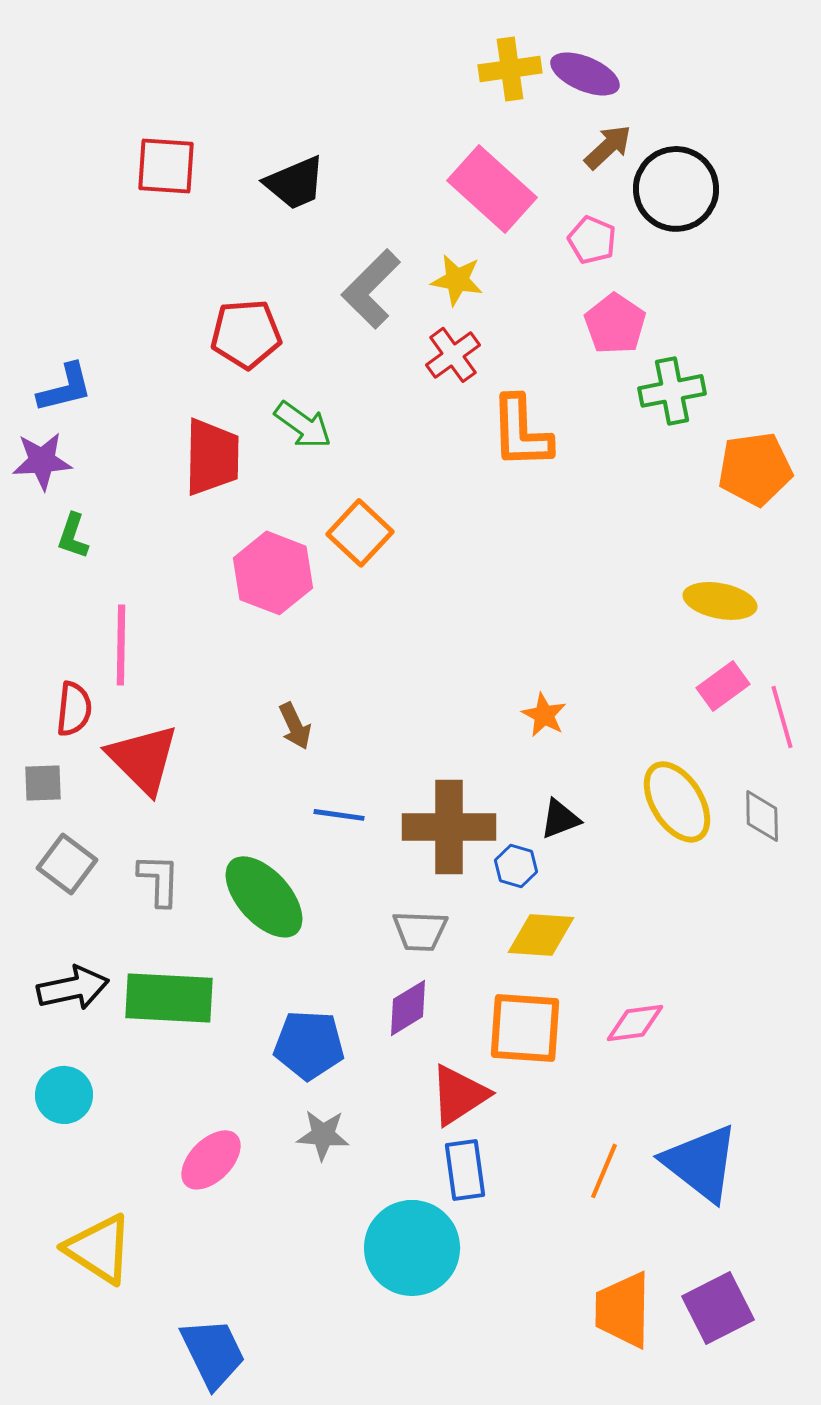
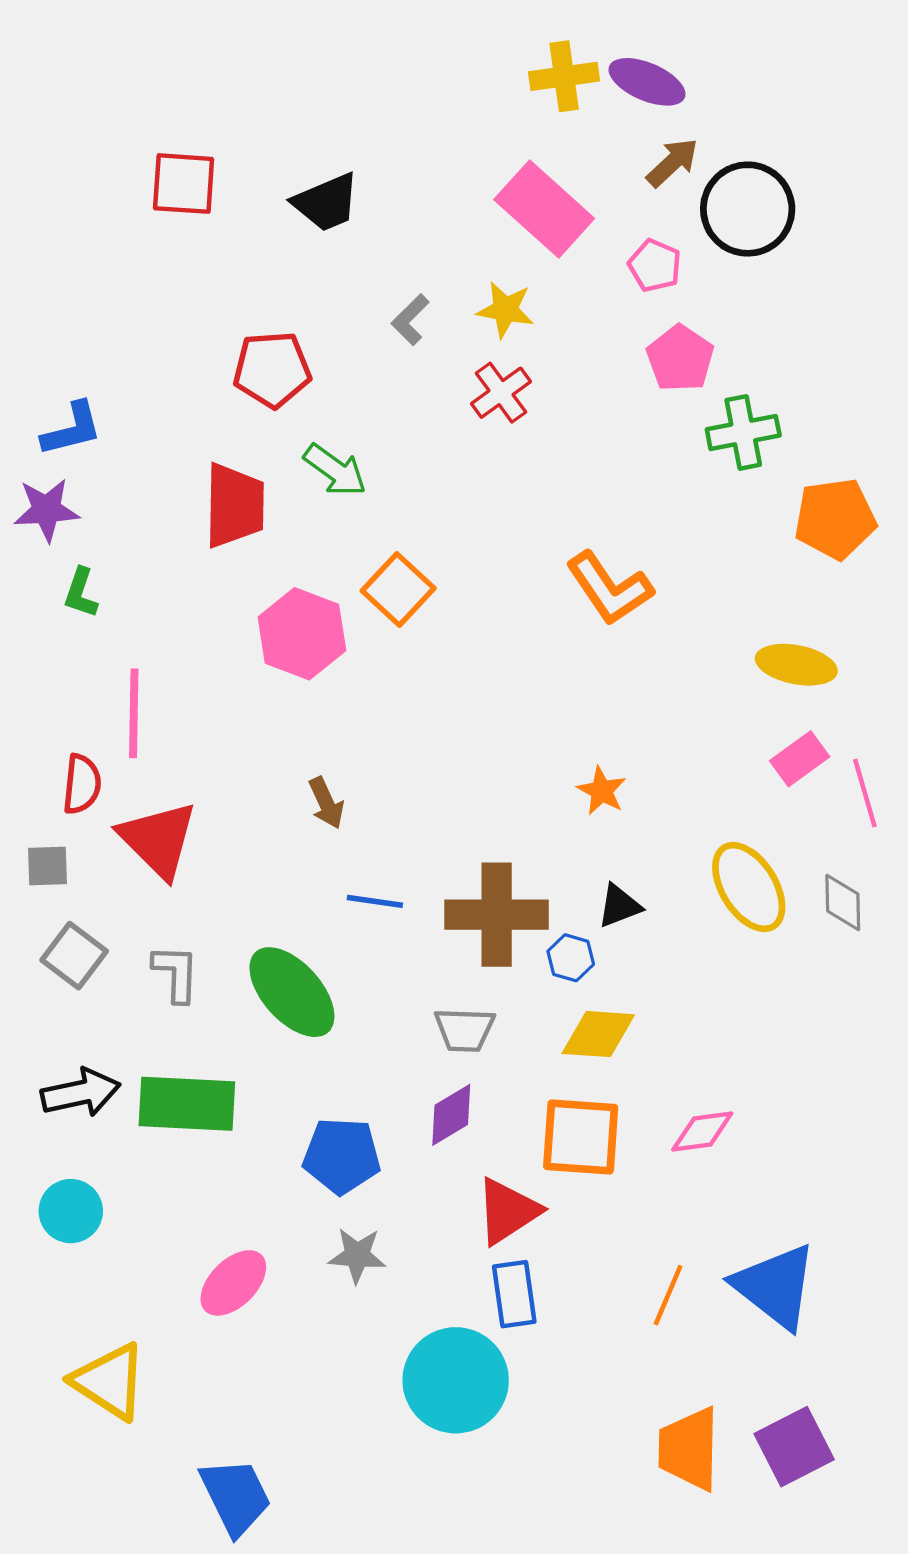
gray L-shape: (371, 289) -> (410, 320), size x0.6
orange L-shape: (521, 432) -> (609, 588), moved, turned -32

